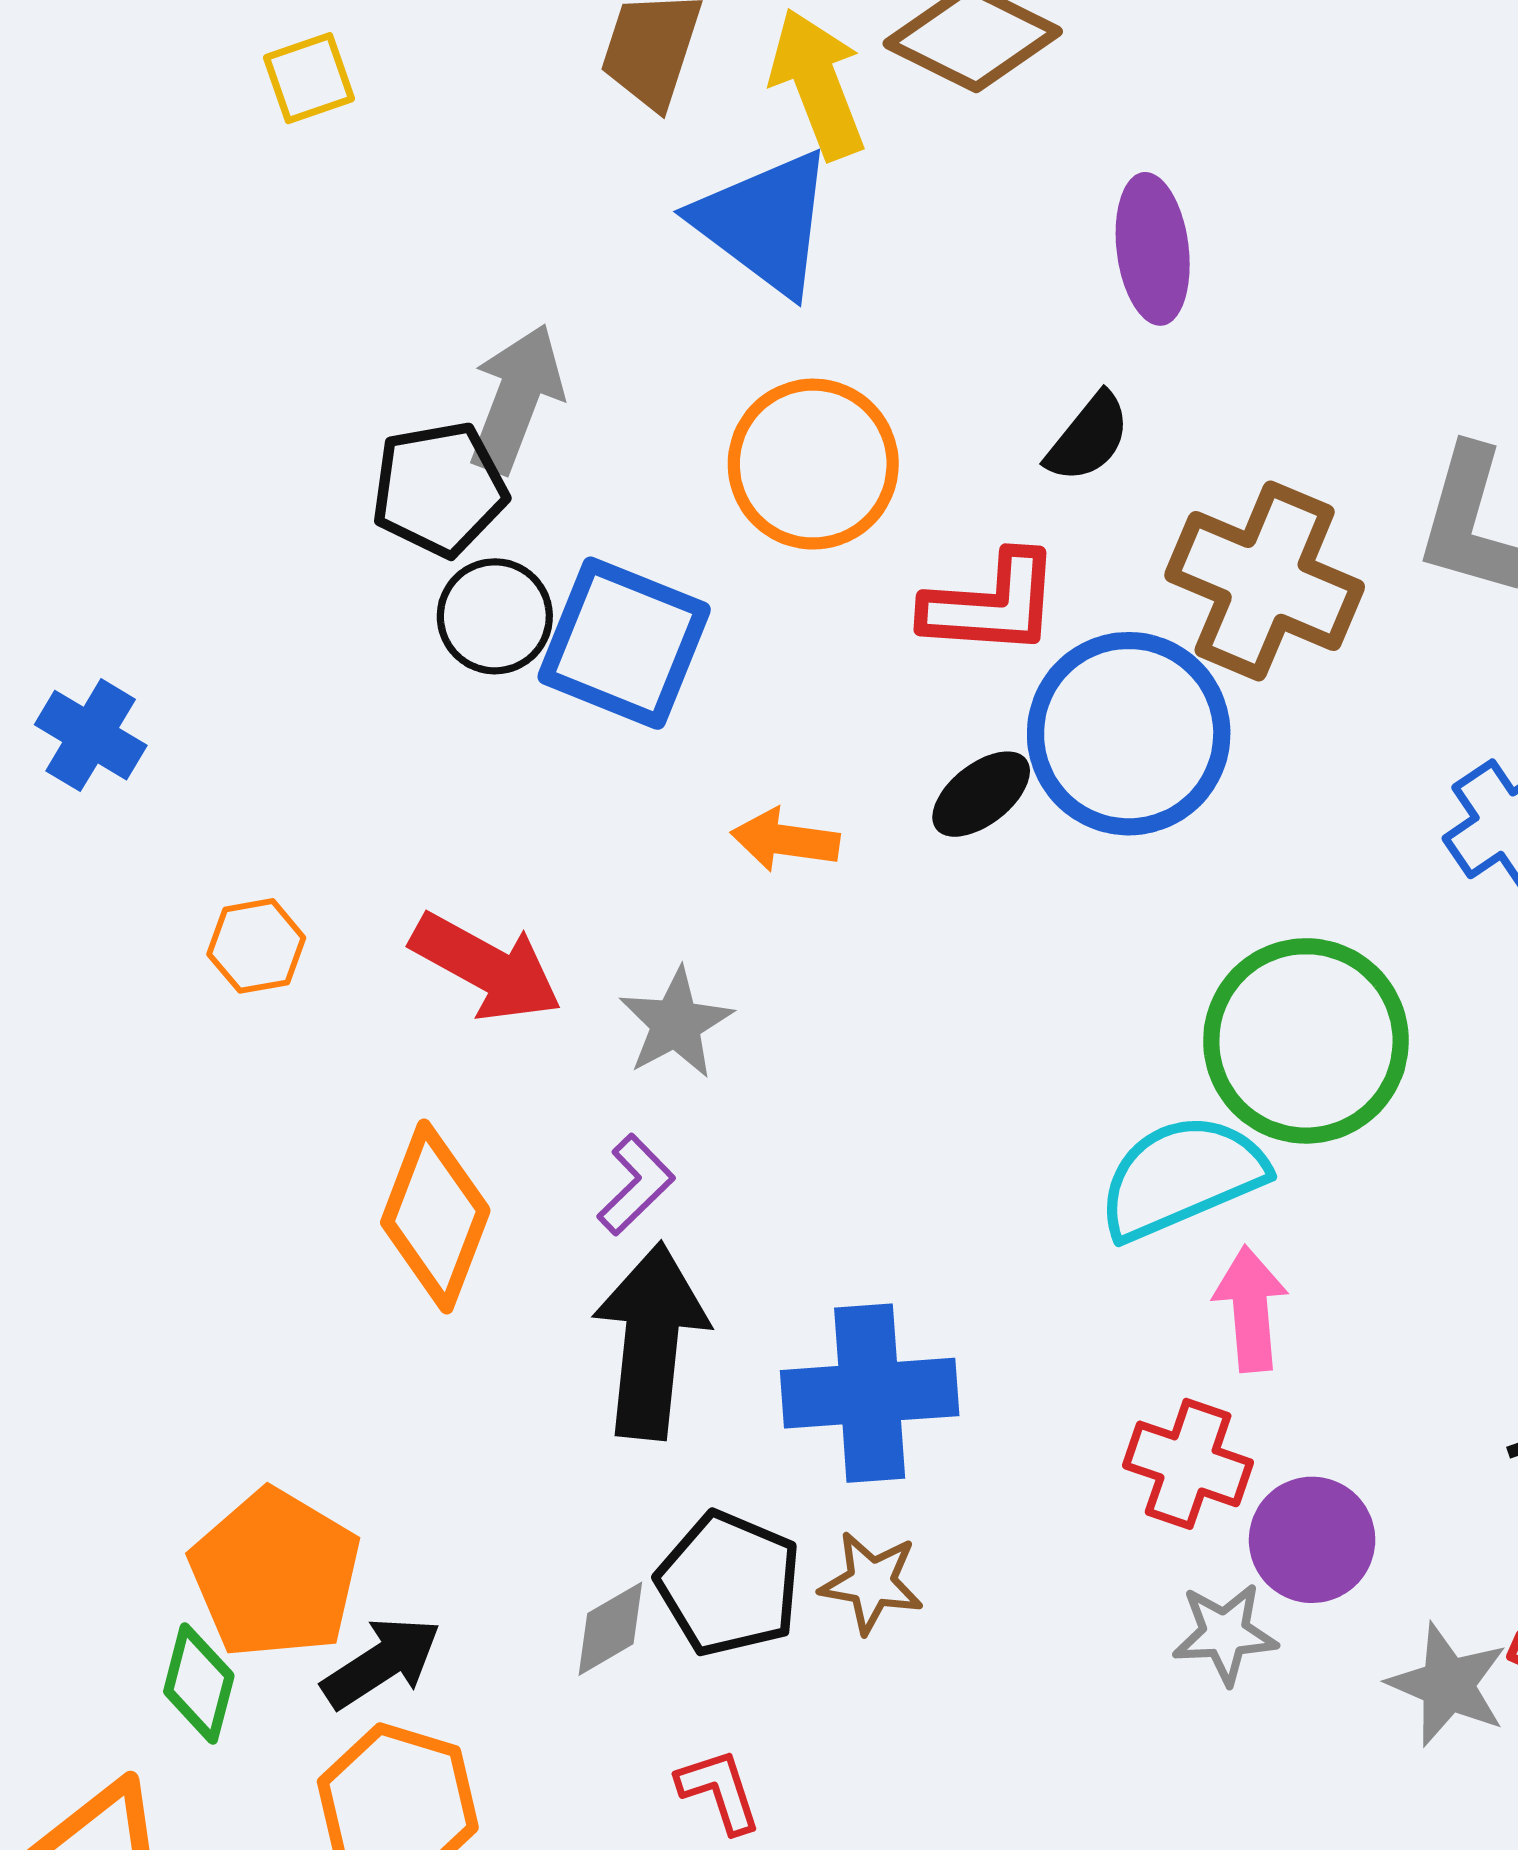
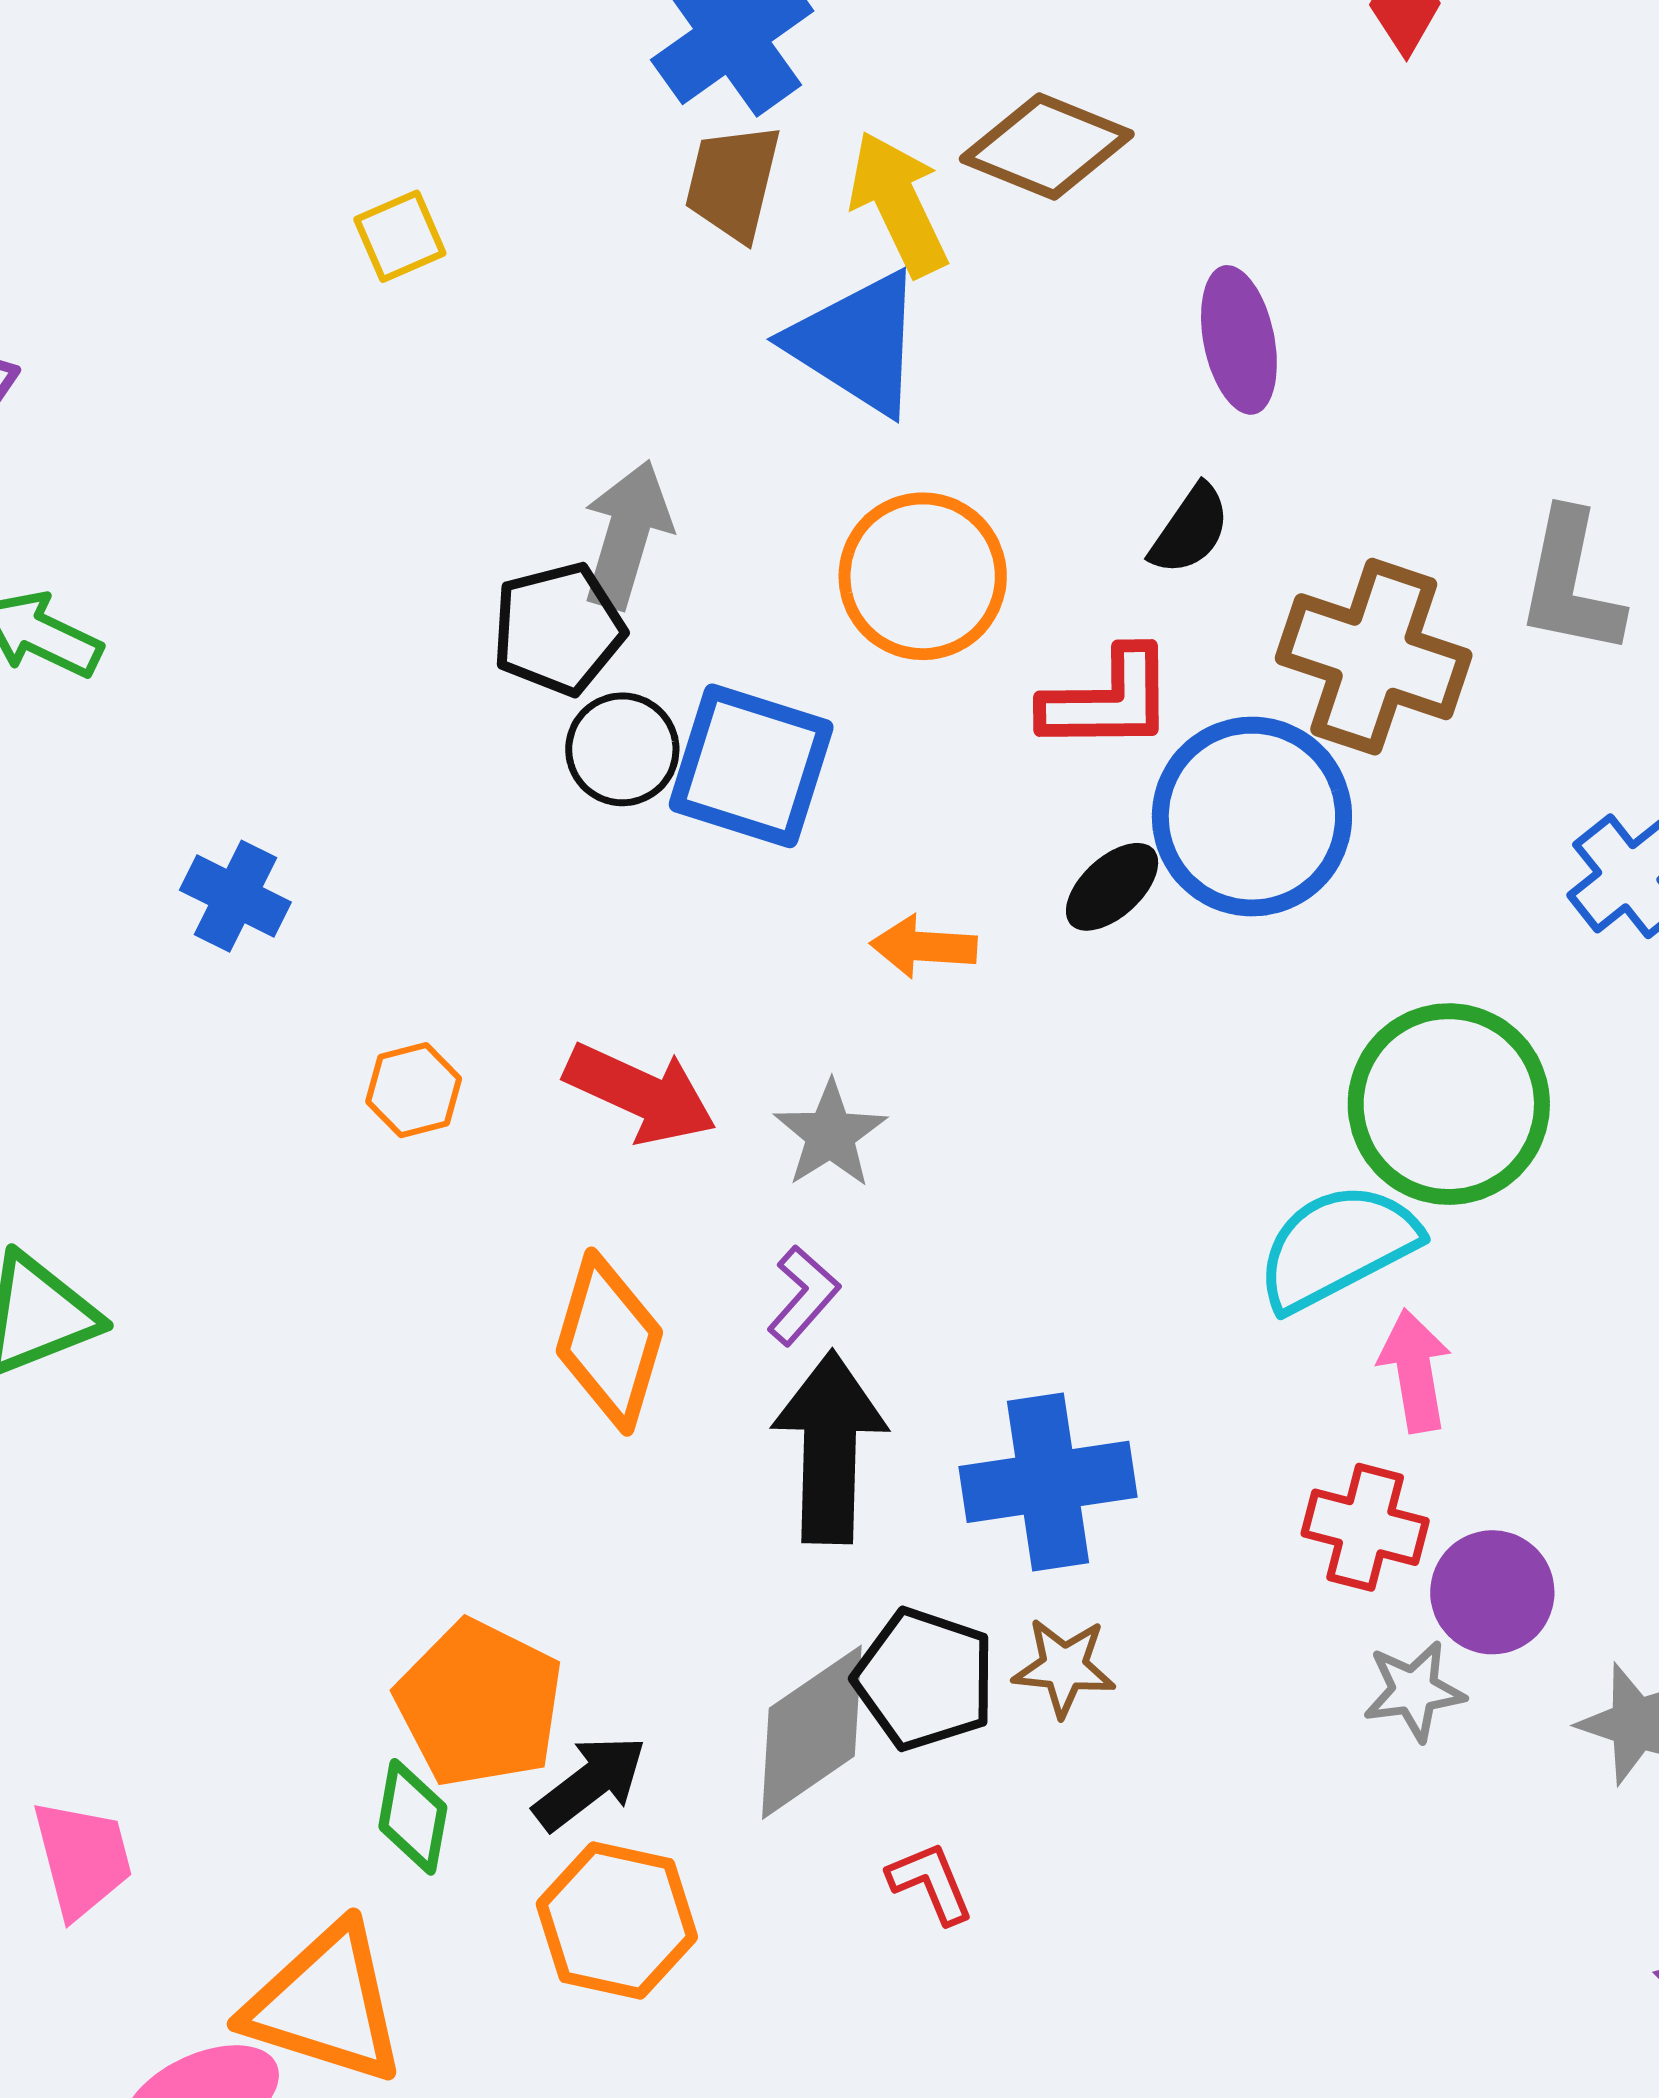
gray diamond: (610, 1629) -> (812, 1732), size x1.8

